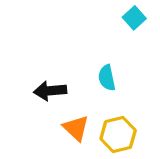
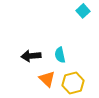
cyan semicircle: (107, 78) -> (60, 55), moved

